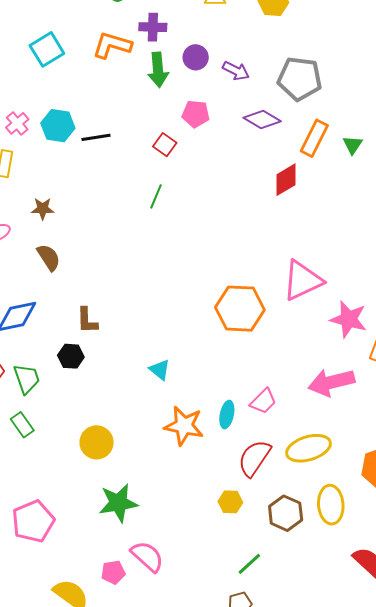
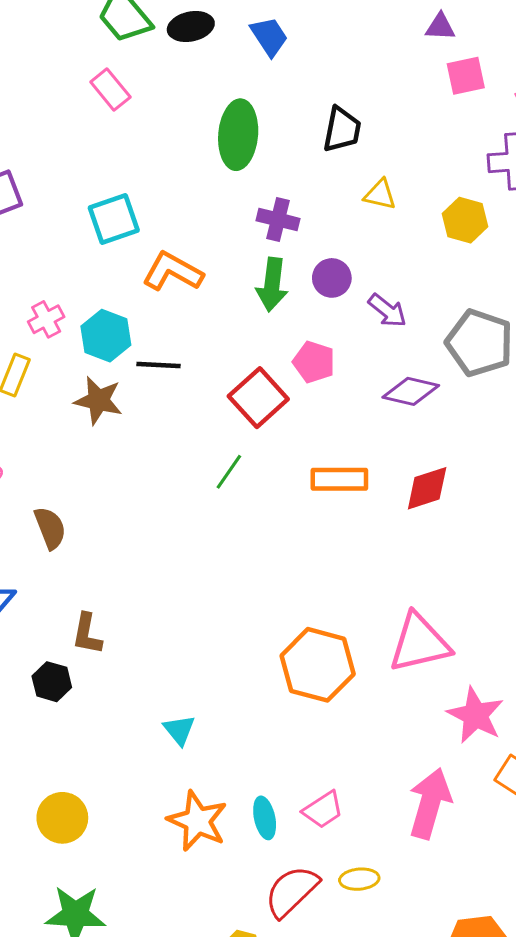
orange L-shape: (112, 45) -> (173, 272), moved
purple diamond: (262, 119) -> (411, 391), turned -30
orange rectangle: (314, 138) -> (339, 479), moved, turned 51
red square: (165, 145) -> (258, 398), size x1.6
brown star: (43, 209) -> (98, 400), moved, size x1.4
pink arrow: (331, 382) -> (430, 803), turned 108
cyan ellipse: (227, 415) -> (265, 818), turned -36
yellow ellipse: (309, 448) -> (359, 879), moved, size x0.6

